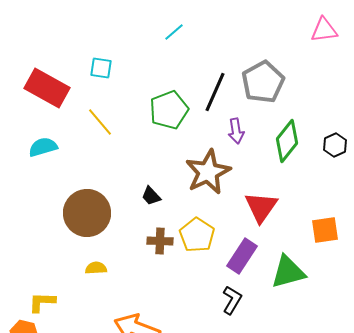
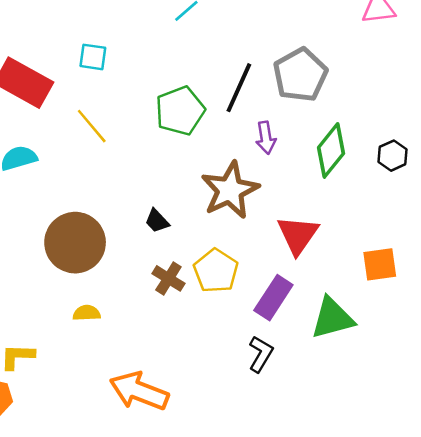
brown cross: (160, 241) -> (168, 278), turned 30

